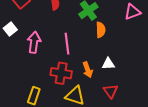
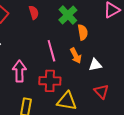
pink arrow: (34, 42) -> (19, 71), moved
orange arrow: (88, 70) -> (76, 56), moved

